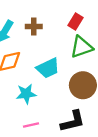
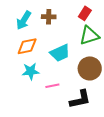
cyan star: (26, 94) -> (31, 71), moved
pink line: (31, 125) -> (52, 86), moved

